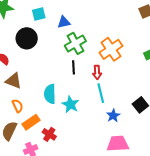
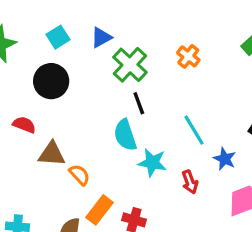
orange cross: (111, 49) -> (188, 56), size x0.6
red arrow: (97, 72) -> (190, 182), moved
cyan semicircle: (50, 94) -> (125, 135), moved
orange semicircle: (18, 106) -> (80, 175), moved

